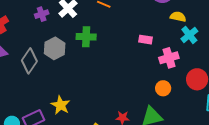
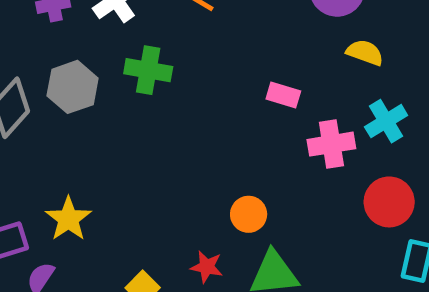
cyan cross: (189, 35) -> (386, 121), moved
orange circle: (163, 88) -> (249, 214), moved

